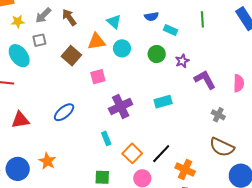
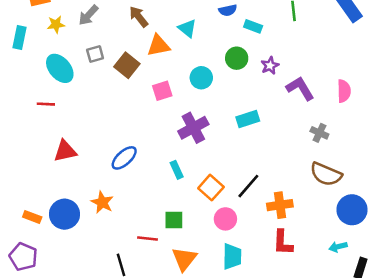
brown arrow: (69, 17) -> (139, 17), moved
cyan triangle: (114, 22) -> (187, 28), moved
gray square: (39, 40) -> (95, 54), moved
cyan circle: (122, 48) -> (201, 78), moved
blue ellipse: (64, 112) -> (124, 158), moved
orange cross: (185, 169) -> (280, 205), turned -30

